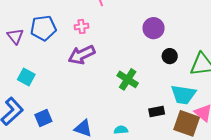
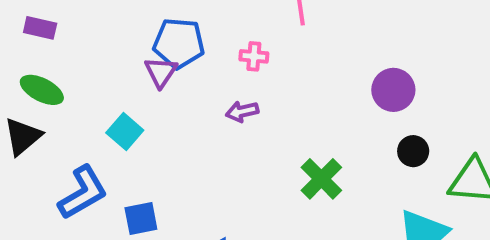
purple triangle: (15, 36) -> (161, 72), moved
purple arrow: (82, 55) -> (242, 112), size x0.6

